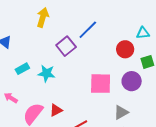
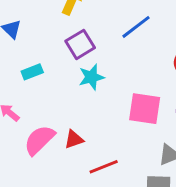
purple square: (66, 46) -> (80, 44), moved
cyan star: (46, 73) -> (91, 77), moved, turned -30

